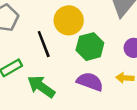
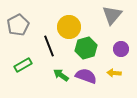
green arrow: (41, 87) -> (61, 75), moved, size x0.7

